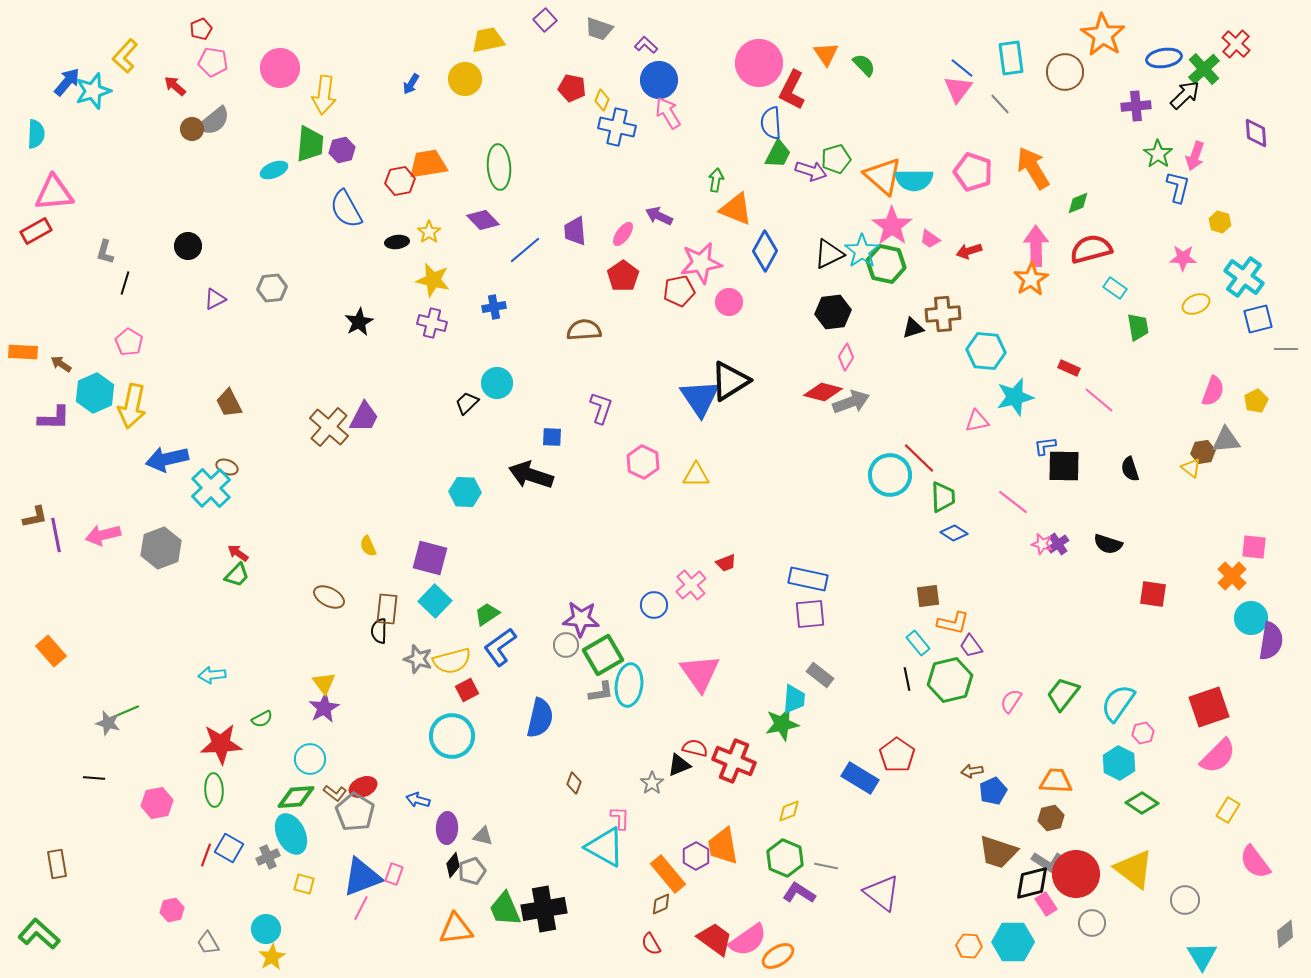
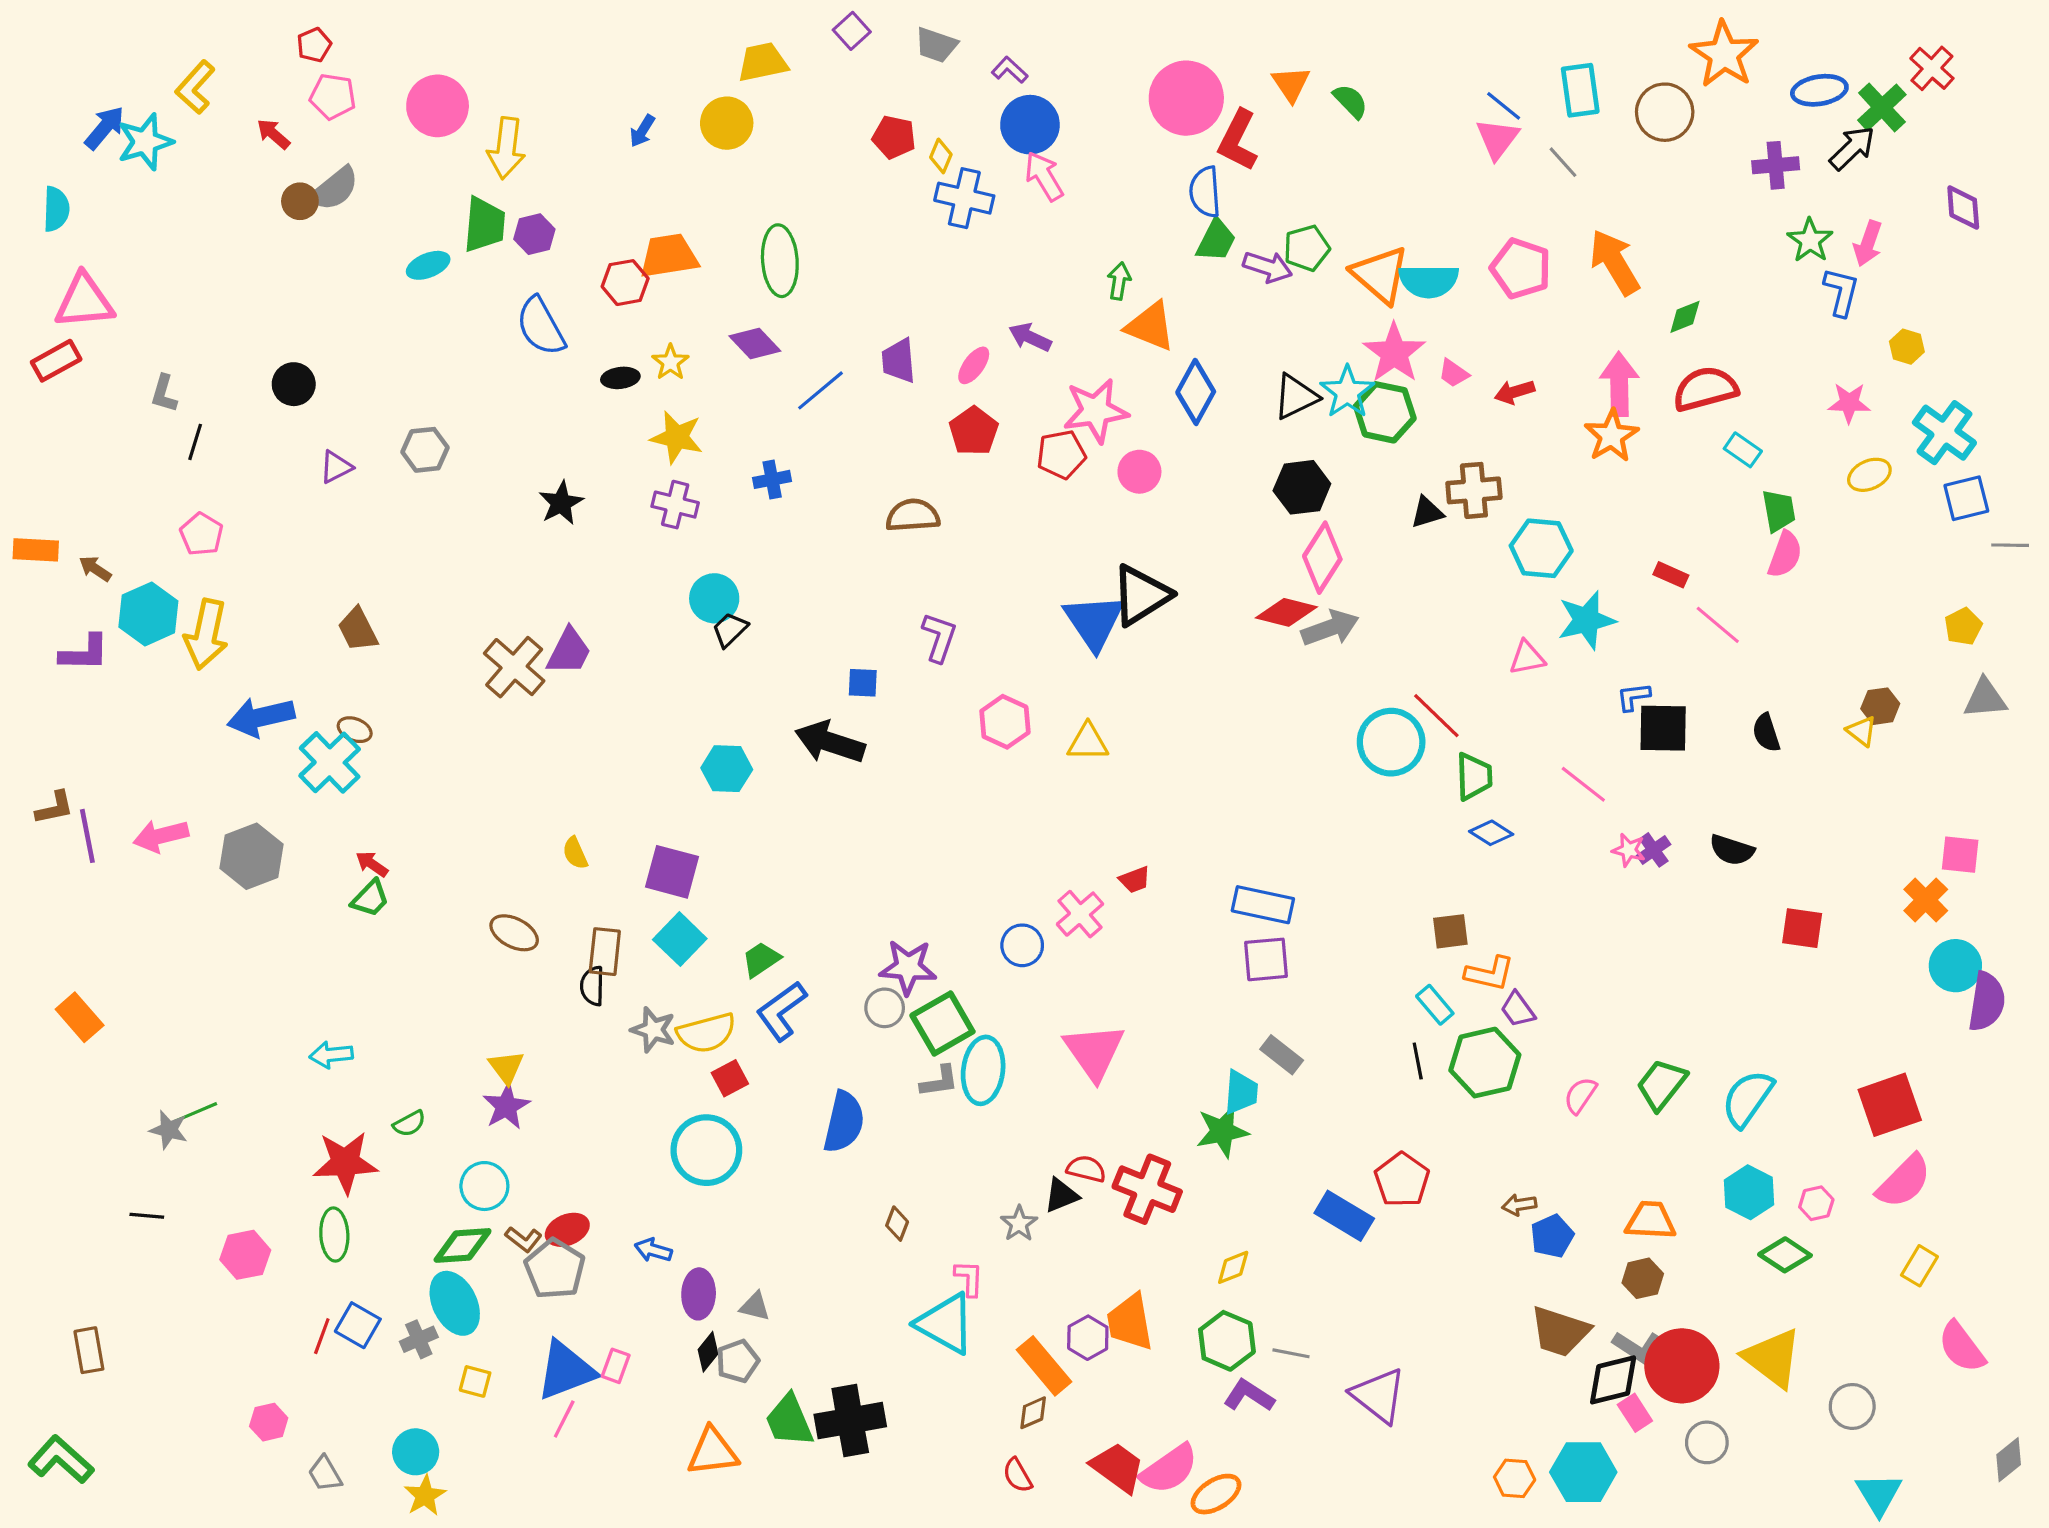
pink diamond: (846, 357) -> (1322, 558), size x1.6
cyan circle: (497, 383) -> (714, 598), moved
pink semicircle: (1213, 391) -> (1785, 555), moved
gray triangle: (1226, 440) -> (1985, 698), moved
pink hexagon: (1143, 733) -> (1816, 1203), moved

